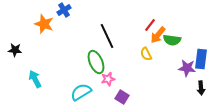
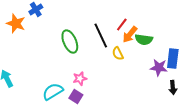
black line: (107, 36) -> (101, 36), moved
green ellipse: (96, 62) -> (70, 42), moved
purple square: (122, 97) -> (76, 97), moved

